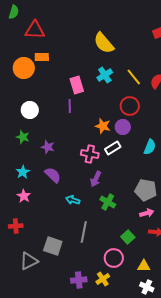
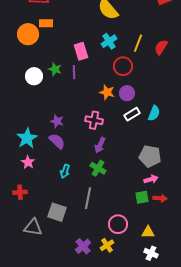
yellow line: (134, 77) -> (138, 43), turned 60
red circle: (130, 106) -> (123, 66), moved
green star: (23, 137) -> (55, 69), moved
purple star: (48, 147) -> (57, 121), moved
white rectangle: (113, 148) -> (132, 114), moved
cyan star: (23, 172) -> (27, 138), size x1.5
cyan arrow: (73, 200) -> (65, 171), moved, turned -88
green cross: (108, 202) -> (98, 168), moved
green square: (128, 237) -> (142, 197), moved, turned 32
gray triangle: (29, 261) -> (33, 227), turned 36
purple cross: (79, 280) -> (83, 246), turned -35

